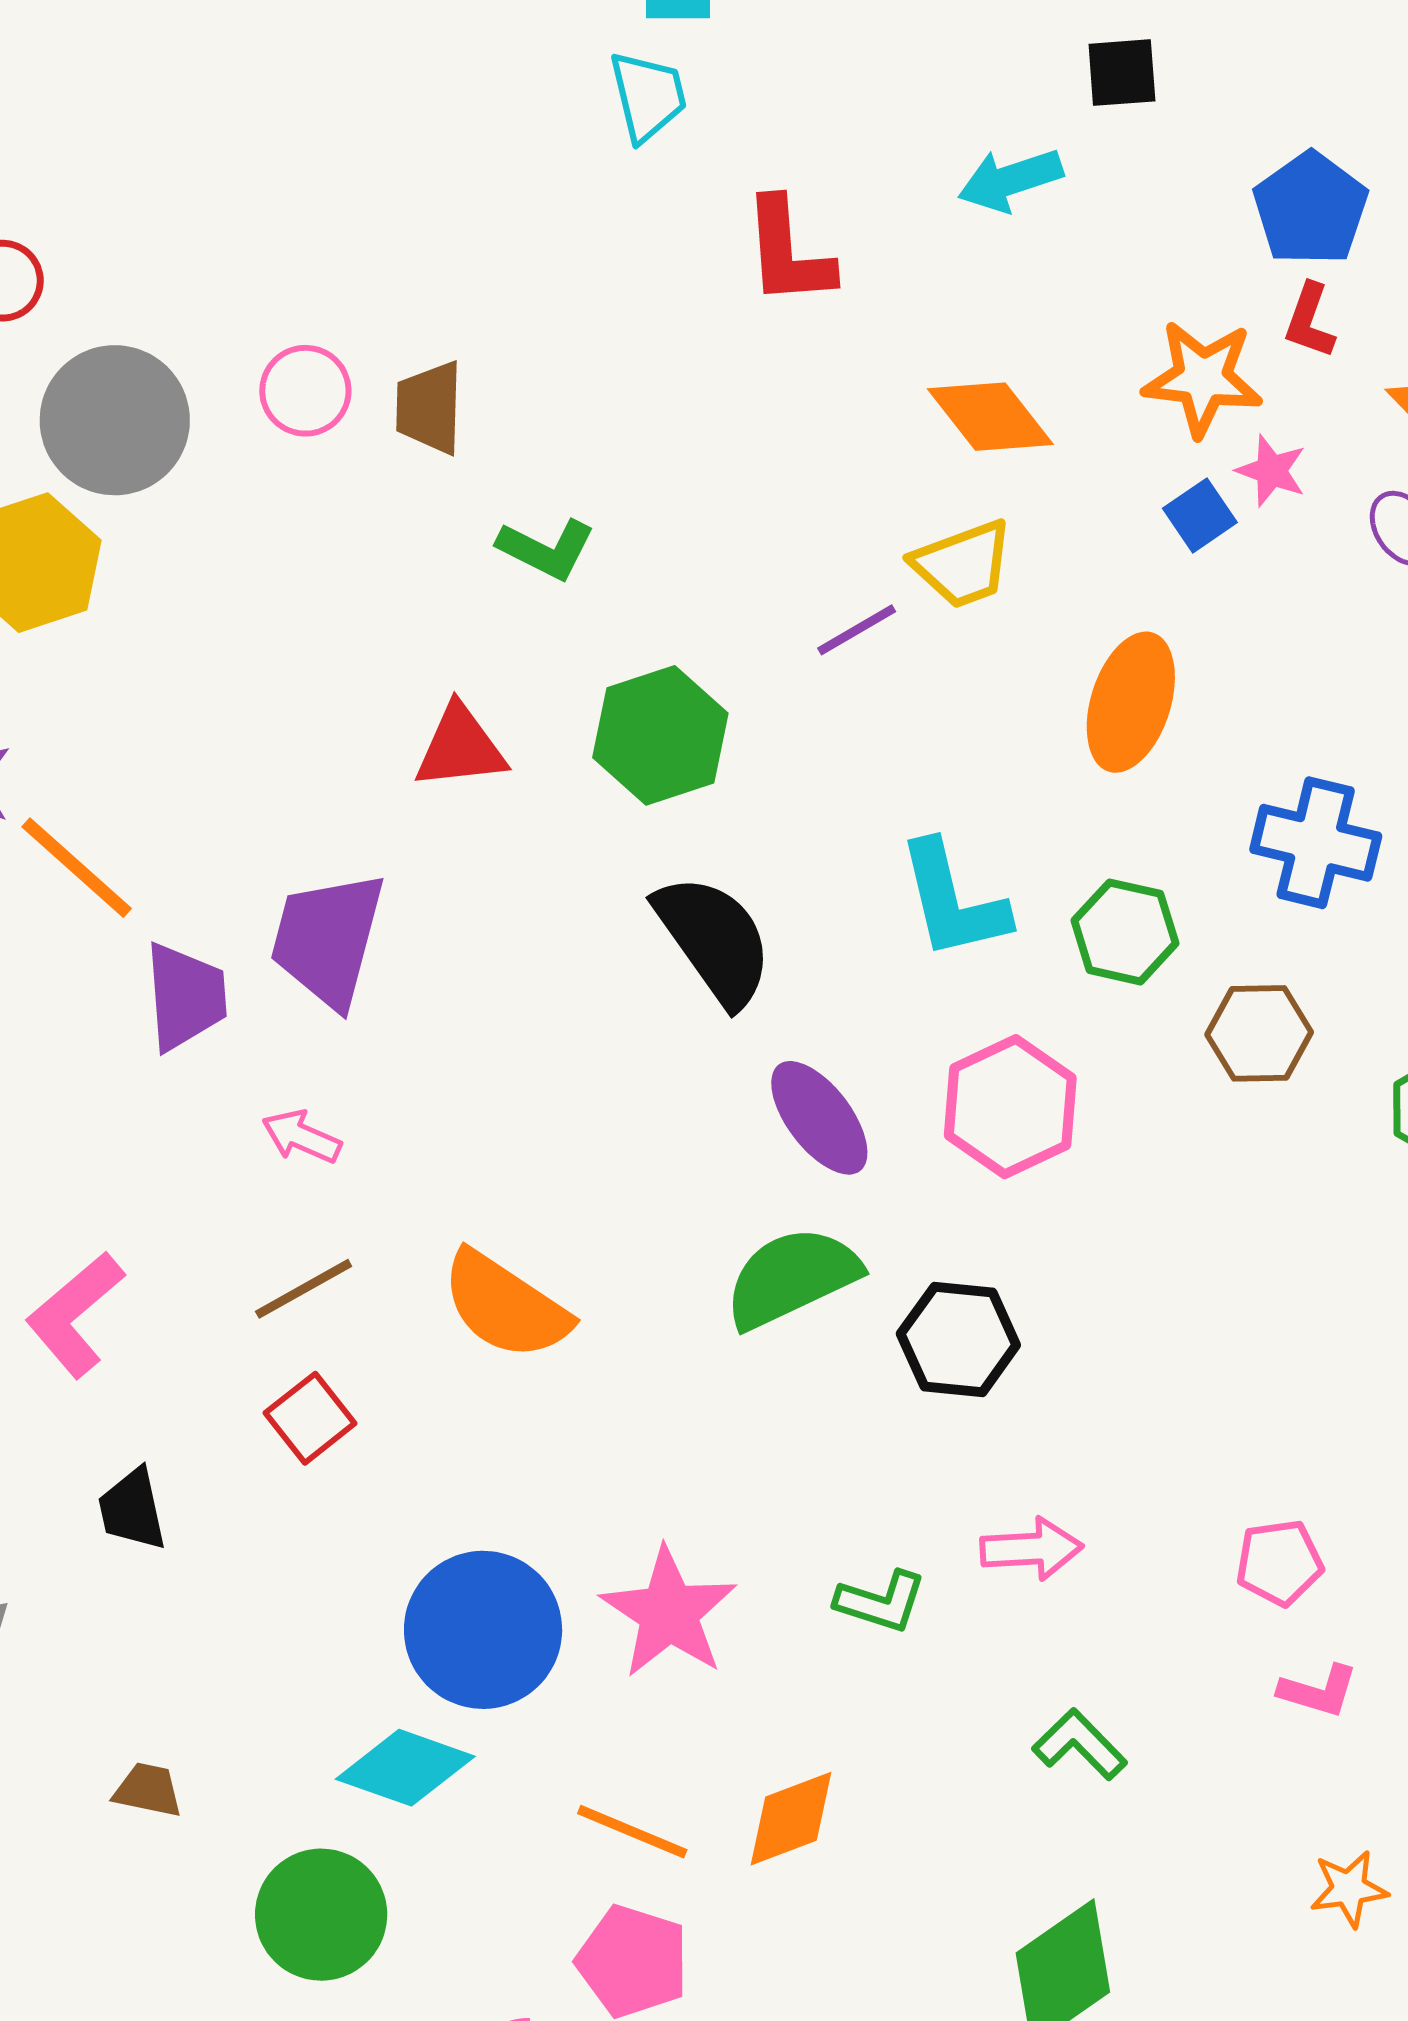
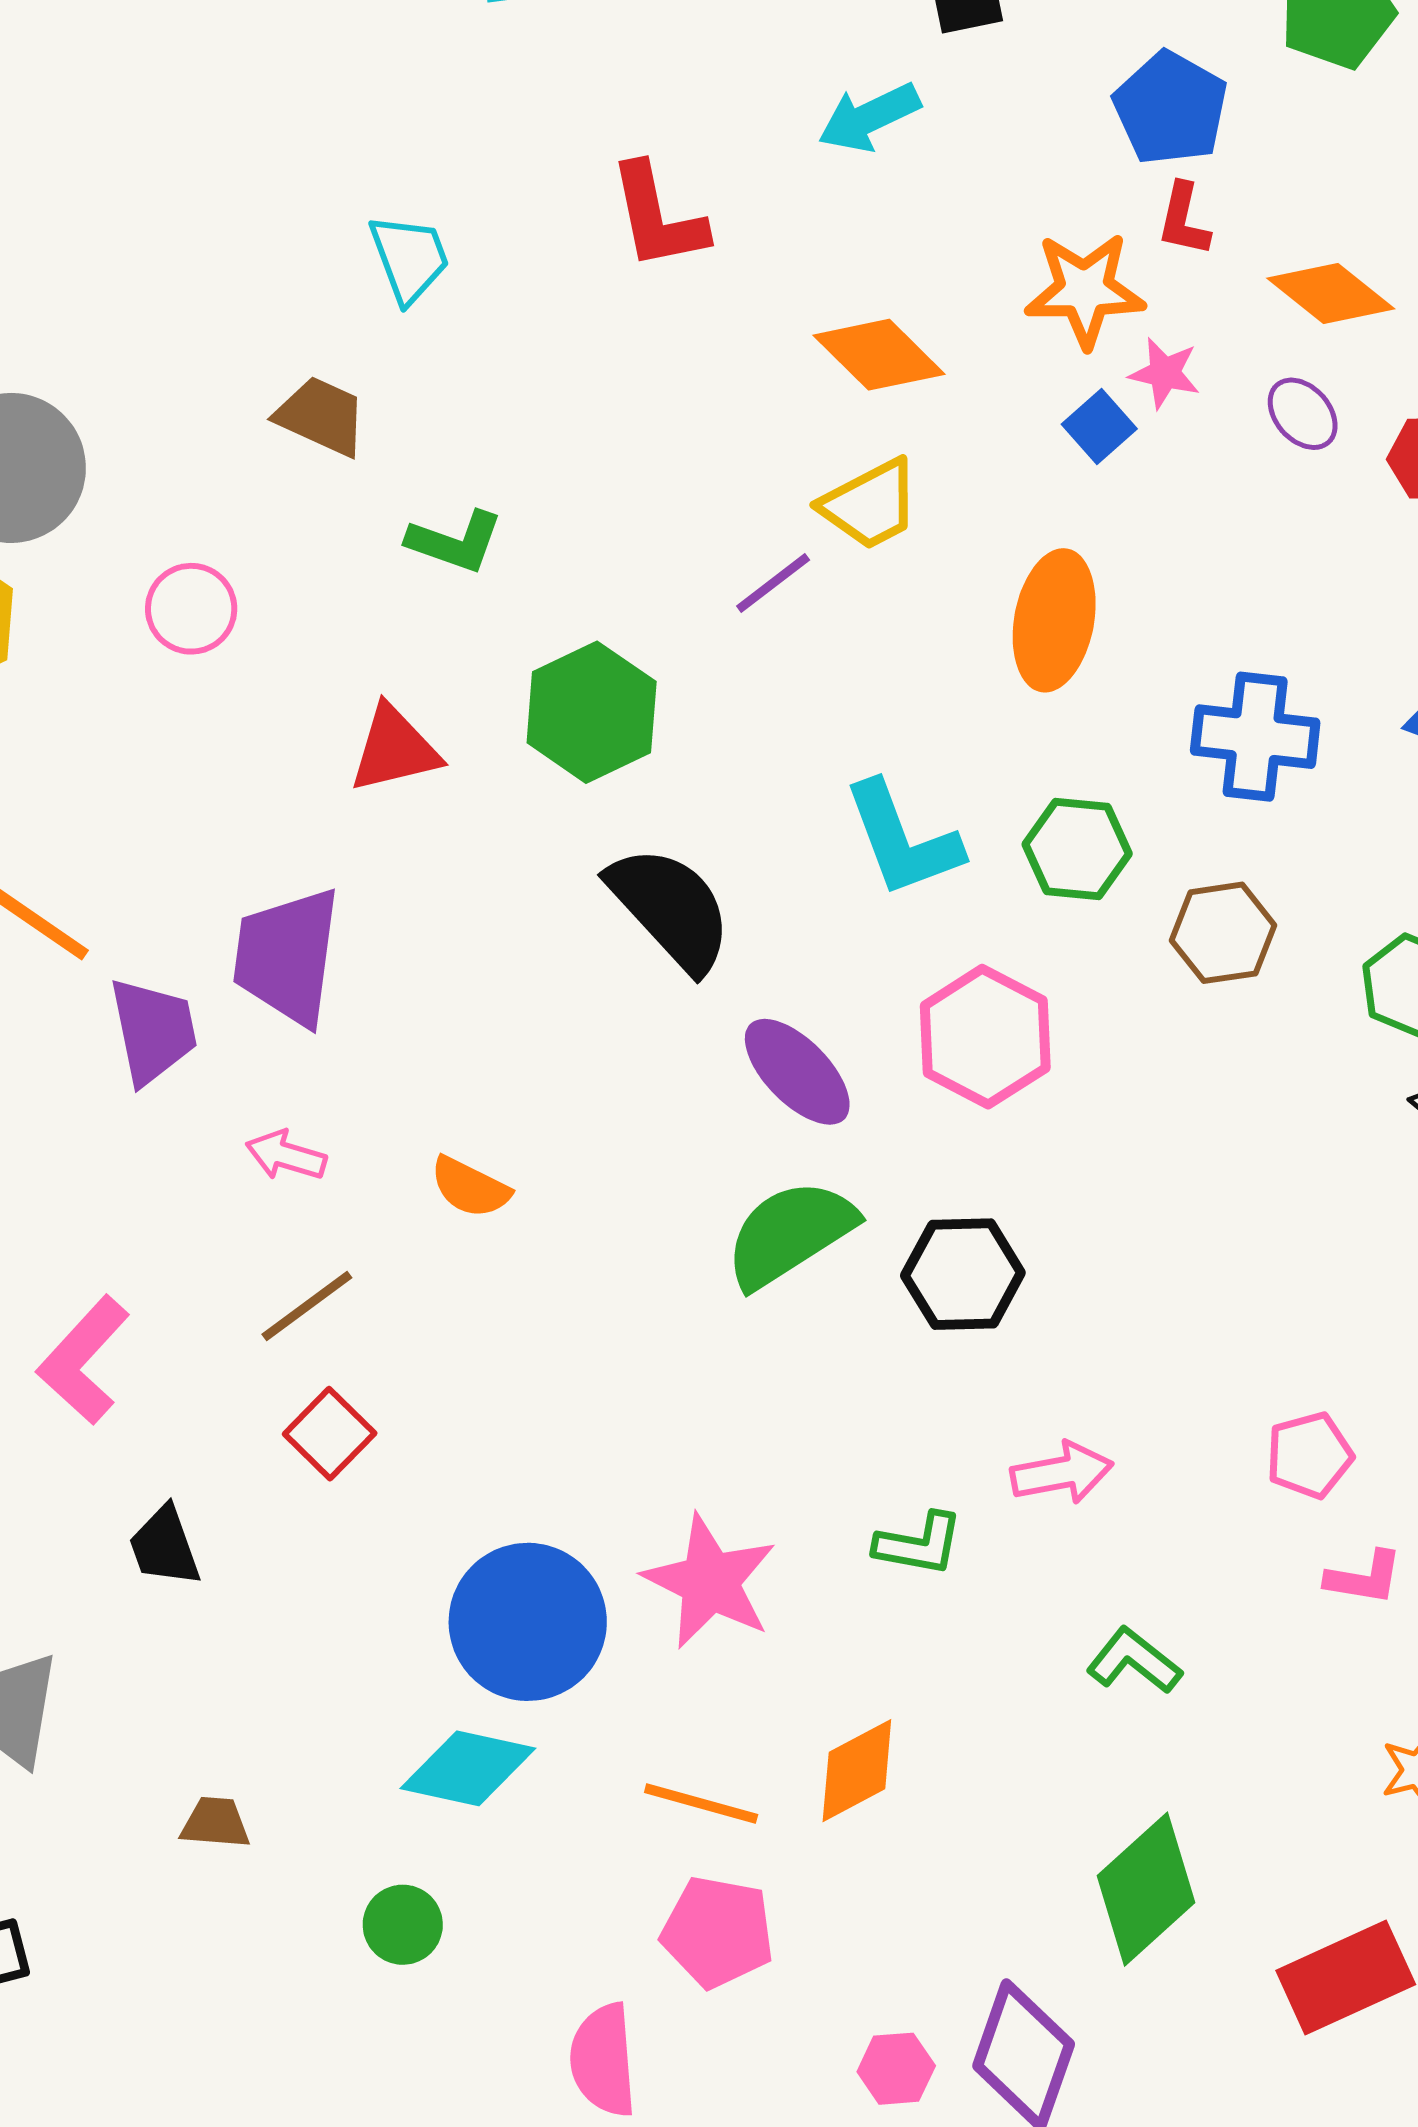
cyan trapezoid: (648, 96) -> (409, 258), moved
pink circle: (305, 391) -> (191, 609), moved
brown trapezoid: (429, 408) -> (321, 416), turned 120
orange semicircle: (505, 1305) -> (470, 1187), moved, size x0.6
green circle: (321, 1915) -> (403, 1925), size x0.6

